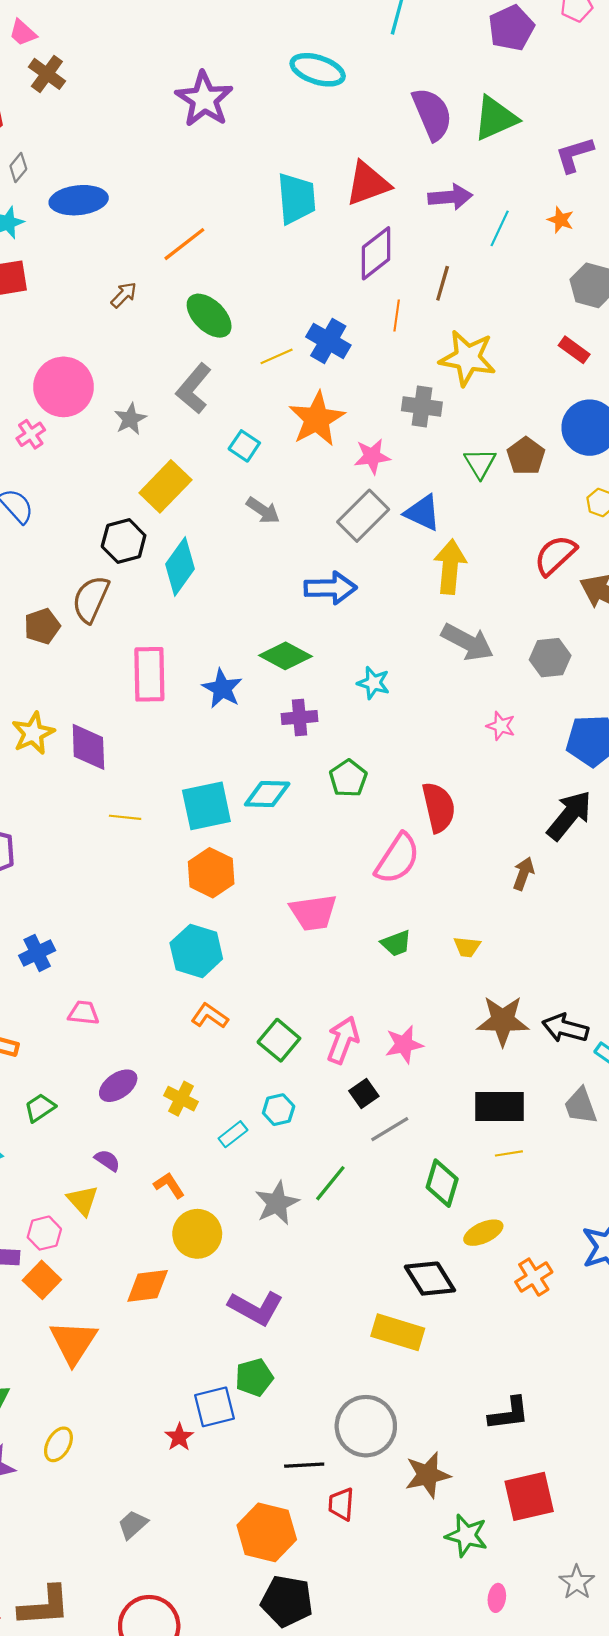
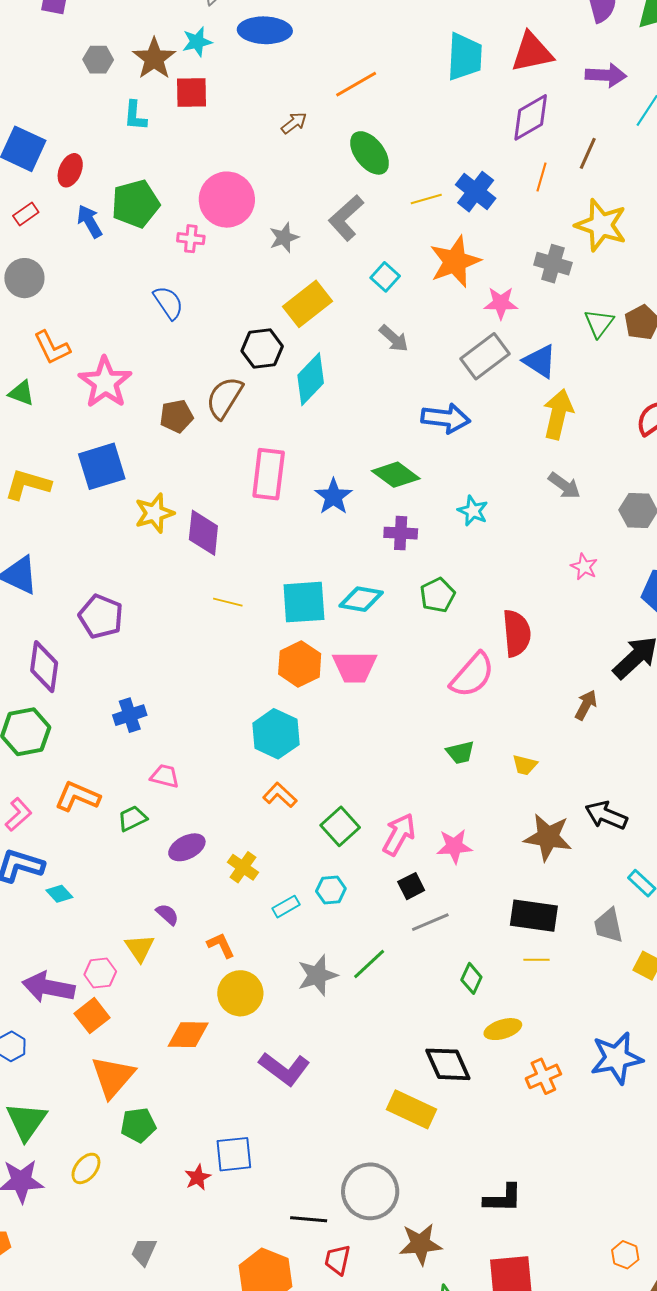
pink cross: (31, 434) -> (191, 239), turned 32
gray arrow: (467, 642) -> (564, 486), size x0.7
pink trapezoid: (313, 913) -> (355, 667), moved
black arrow: (565, 1028) -> (606, 815), moved
green trapezoid: (40, 1108) -> (132, 818), moved
green diamond: (442, 1183) -> (471, 978), size x0.7
green pentagon: (254, 1377) -> (138, 1125), moved
gray trapezoid: (133, 1525) -> (144, 1252), turned -32

